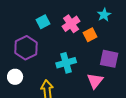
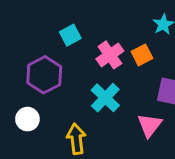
pink cross: (71, 24) -> (110, 55), moved
cyan cross: (66, 63) -> (105, 98), turned -30

